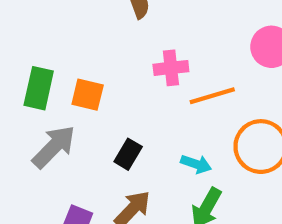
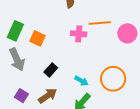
orange line: (212, 96) -> (100, 23), moved
gray arrow: (54, 147) -> (17, 59), turned 100

